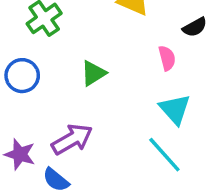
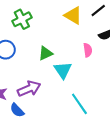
cyan triangle: (175, 109) -> (63, 70), moved

